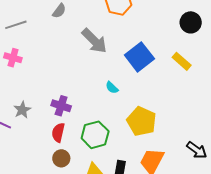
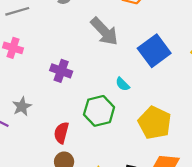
purple cross: (61, 106) -> (61, 71), moved
green hexagon: (95, 135) -> (99, 111), moved

